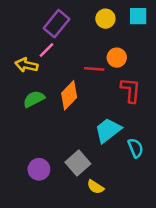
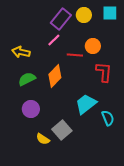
purple rectangle: (56, 24) -> (61, 19), moved
pink line: (46, 50) -> (54, 40), moved
purple circle: (39, 169) -> (31, 109), moved
yellow semicircle: (95, 187) -> (43, 139), moved

